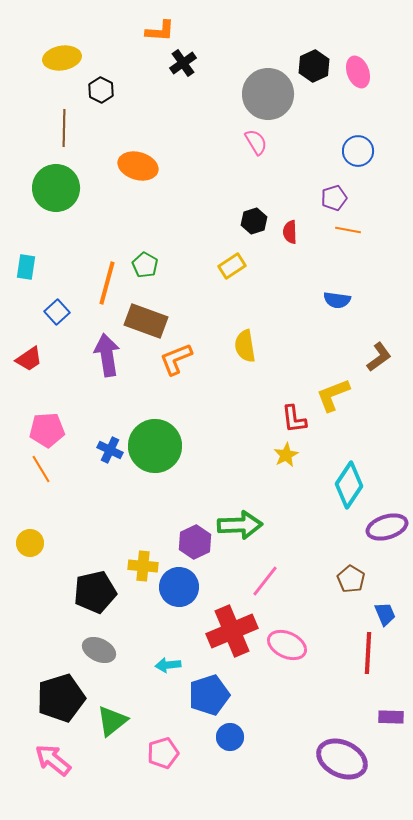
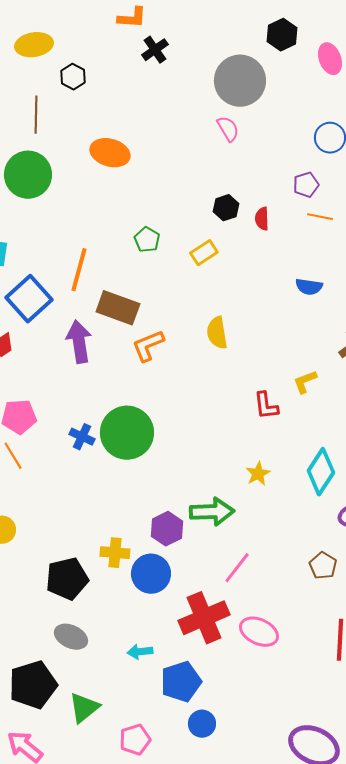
black hexagon: (314, 66) -> (282, 35), moved
green pentagon: (145, 265) -> (147, 240), moved
blue square: (57, 312) -> (29, 299), size x1.8
yellow L-shape: (333, 395) -> (305, 382), size x0.7
yellow star: (286, 455) -> (258, 474), moved

